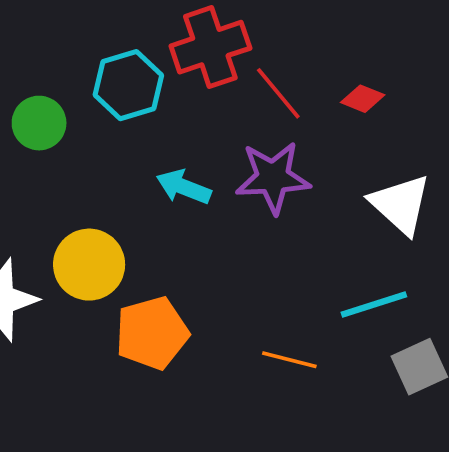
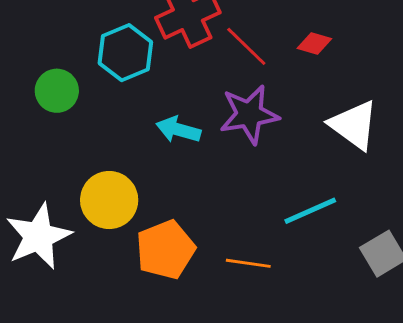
cyan line: (374, 304) -> (310, 211), moved
orange line: (289, 360) -> (248, 263), moved

